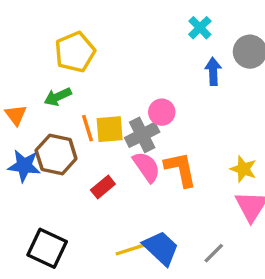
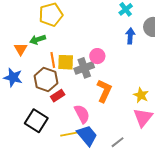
orange triangle: (16, 115) -> (21, 49), moved
brown hexagon: (56, 155) -> (46, 79), moved
pink semicircle: (146, 167) -> (82, 114), moved
orange L-shape: (181, 169) -> (104, 91), turned 30
black square: (47, 248) -> (36, 121), moved

